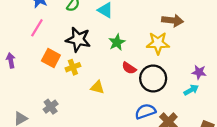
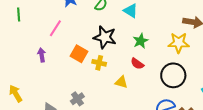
pink line: (37, 28) -> (55, 28), moved
yellow cross: (73, 67) -> (99, 63), turned 32
red semicircle: (129, 68) -> (137, 64), moved

